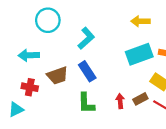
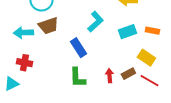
cyan L-shape: (86, 38) -> (95, 22), moved
cyan rectangle: (139, 54) -> (127, 32), size x0.7
brown trapezoid: (57, 76) -> (48, 26), moved

